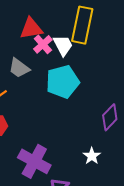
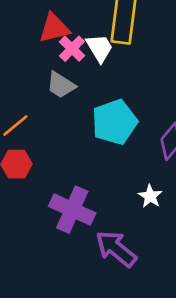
gray trapezoid: (19, 68) -> (61, 85), moved
cyan pentagon: (63, 82) -> (115, 122), moved

